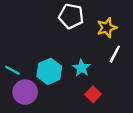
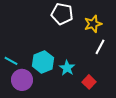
cyan star: (81, 68) -> (67, 68), moved
red square: (93, 94) -> (89, 82), moved

